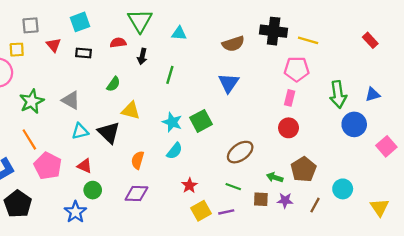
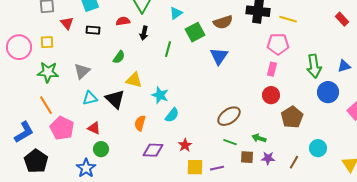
cyan triangle: (179, 33) -> (176, 13), turned -40
yellow square: (17, 50) -> (47, 42), moved
gray triangle: (71, 100) -> (82, 71), turned 48
green star: (32, 101) -> (48, 72), turned 30
green square: (201, 121) -> (195, 32), moved
cyan star: (172, 122) -> (160, 95), moved
brown pentagon: (303, 169) -> (292, 117), moved
green line: (233, 187) -> (230, 142), moved
purple diamond: (136, 194) -> (153, 150), moved
yellow square: (201, 211) -> (195, 167), turned 30

